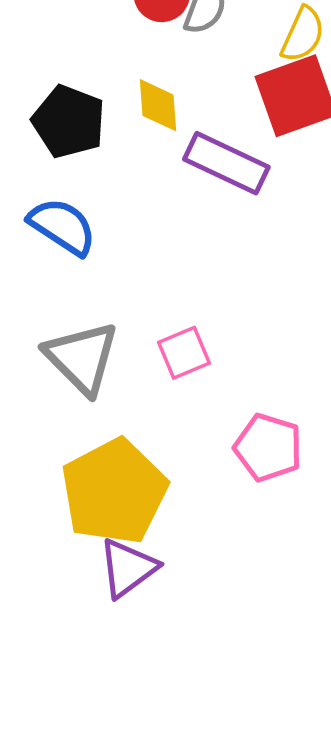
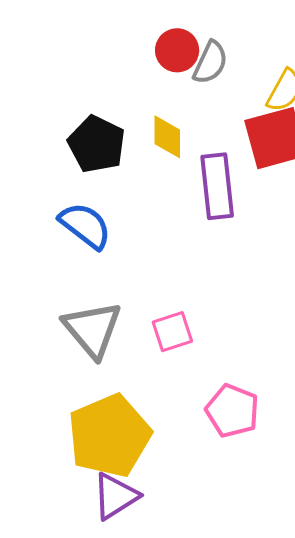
purple rectangle: (226, 163) -> (217, 186), turned 54

